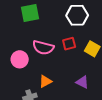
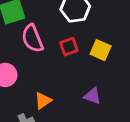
pink semicircle: (43, 48) -> (32, 38), moved, turned 60

